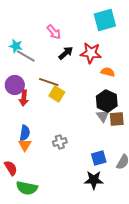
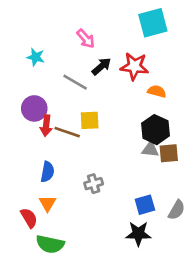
gray line: (26, 56) -> (75, 82), moved
brown line: (49, 82) -> (67, 132), moved
yellow square: (57, 94) -> (90, 120), turned -35
gray triangle: (103, 116) -> (150, 149), turned -48
orange triangle: (25, 145) -> (47, 203), moved

